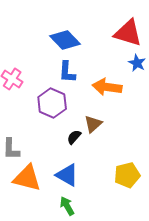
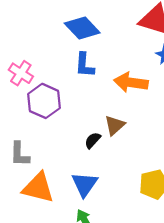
purple hexagon: (52, 103) -> (44, 101), moved
blue triangle: (67, 175) -> (85, 184), turned 35

